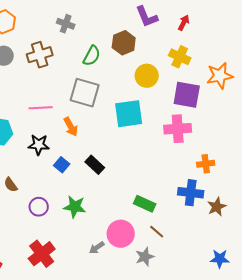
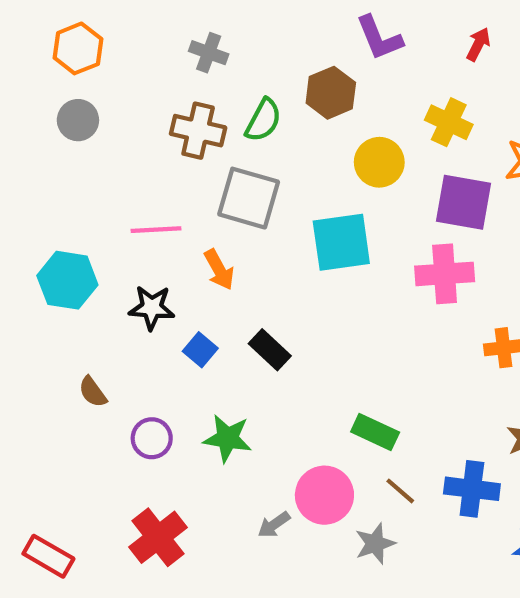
red arrow: (184, 23) -> (478, 44), moved
brown cross: (40, 55) -> (198, 131), moved, turned 30
blue cross: (191, 193) -> (472, 489), moved

